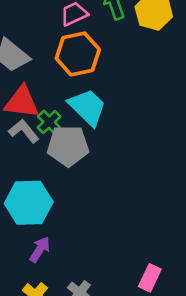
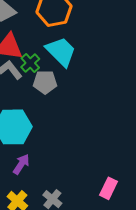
gray pentagon: (68, 146) -> (45, 82), size x0.7

